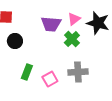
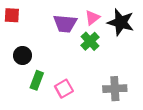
black circle: (15, 41) -> (22, 55), moved
gray cross: (78, 72) -> (115, 89), moved

